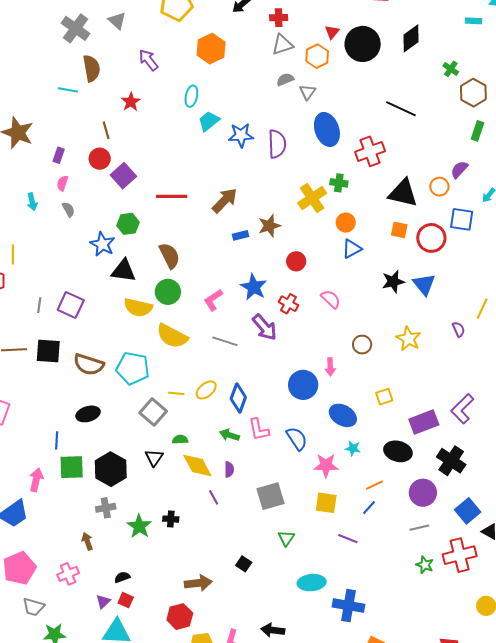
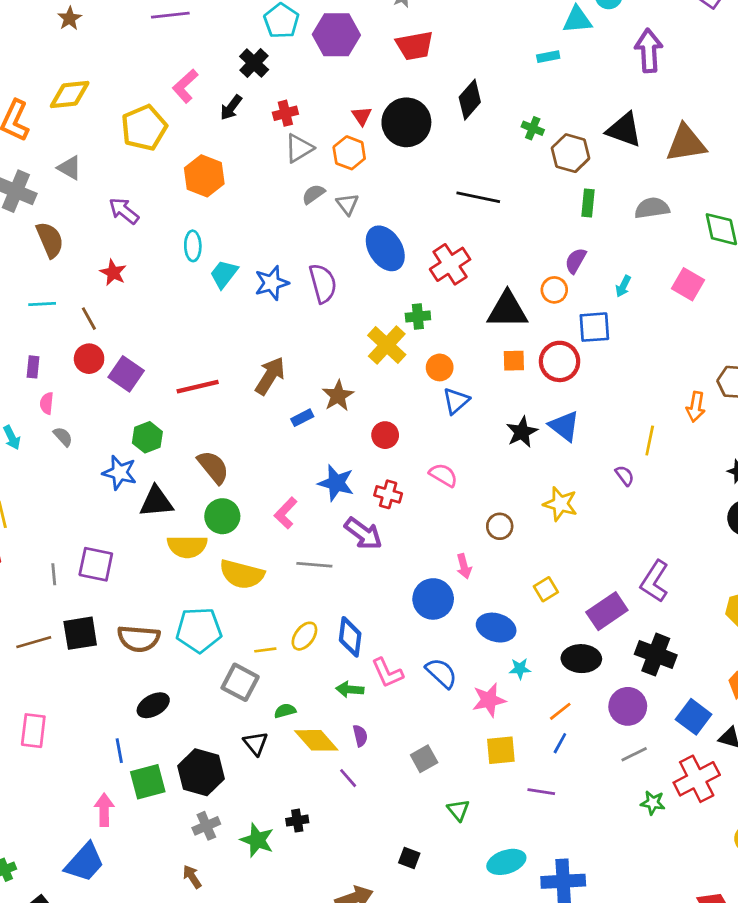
cyan line: (68, 90) -> (42, 304), moved
gray square: (270, 496) -> (424, 759), size x0.7

